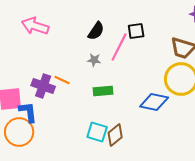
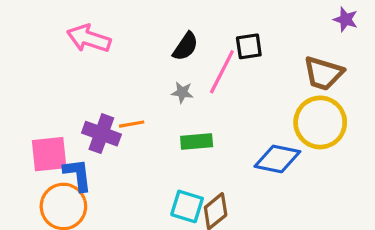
orange line: (62, 80) -> (132, 124), turned -35

